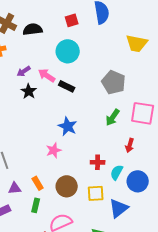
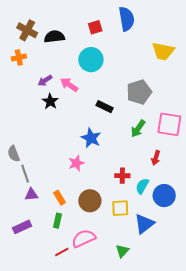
gray pentagon: (114, 82) -> (139, 92), turned 30
black rectangle: (67, 86) -> (105, 107), moved
purple triangle: (15, 188) -> (31, 194), moved

